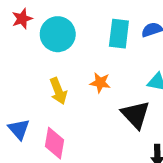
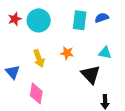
red star: (22, 19) -> (15, 19), moved
blue triangle: (19, 129) -> (13, 72), moved

